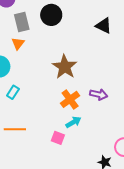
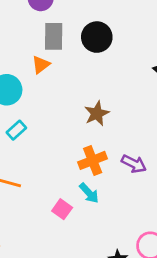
brown star: (65, 67) -> (97, 113), size x0.7
cyan arrow: (73, 122) -> (89, 193), turned 63

